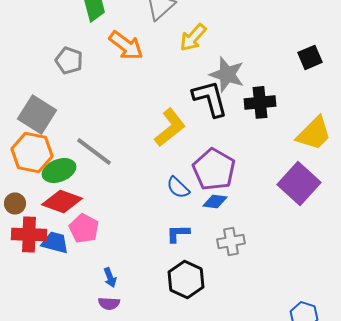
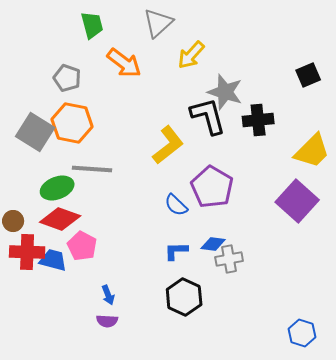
gray line: (94, 151) -> (92, 169), turned -33
orange hexagon: (32, 152) -> (72, 123), moved
blue diamond: (215, 201) -> (213, 244), moved

